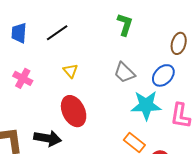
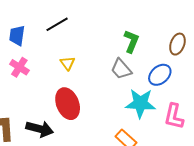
green L-shape: (125, 25) -> (131, 41), moved
blue trapezoid: (19, 33) -> (17, 36), moved

